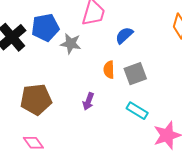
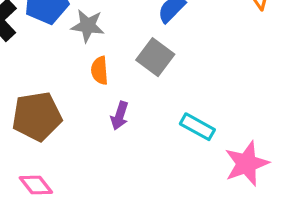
orange semicircle: (109, 70) -> (100, 70), moved
gray square: (135, 74) -> (155, 57), moved, turned -30

